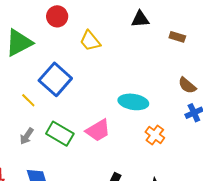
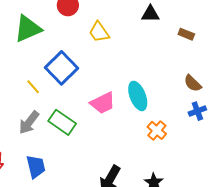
cyan ellipse: (133, 102) -> (138, 96), turned 56
pink trapezoid: (98, 130) -> (103, 103), moved
gray arrow: (27, 136) -> (29, 122), size x1.4

